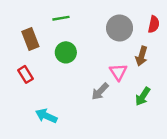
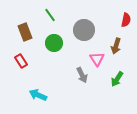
green line: (61, 18) -> (50, 15), turned 64
gray circle: (120, 28) -> (84, 30), moved
gray arrow: (100, 91) -> (82, 75), turned -70

